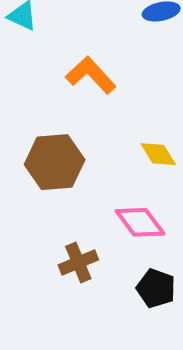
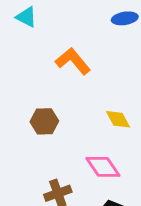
brown hexagon: (55, 162) -> (44, 121), size x0.7

